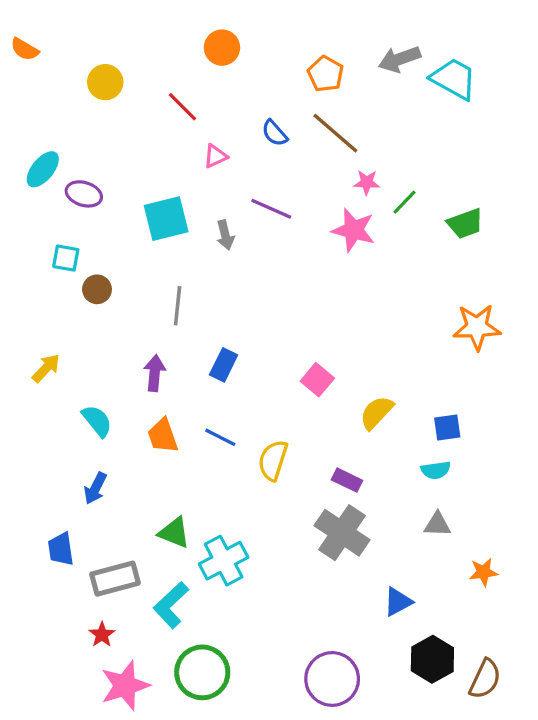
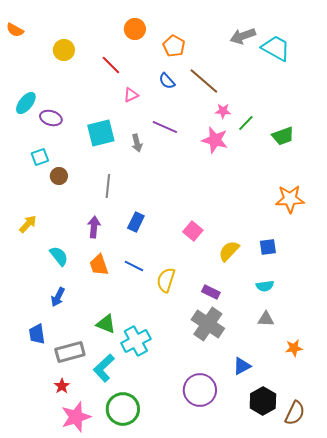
orange pentagon: (326, 74) -> (174, 46), moved
cyan square: (66, 258) -> (40, 157), turned -30
blue square: (447, 427) -> (268, 247), moved
purple circle: (332, 679) -> (200, 390), moved

